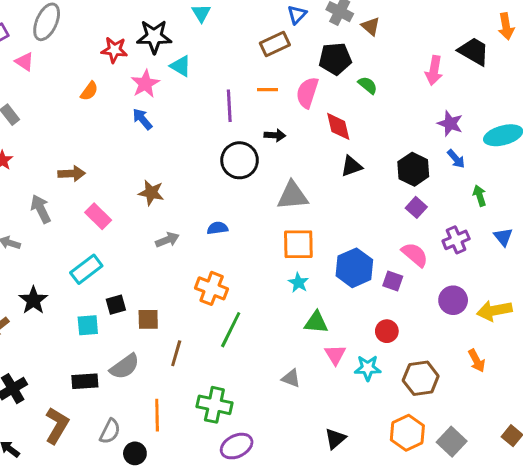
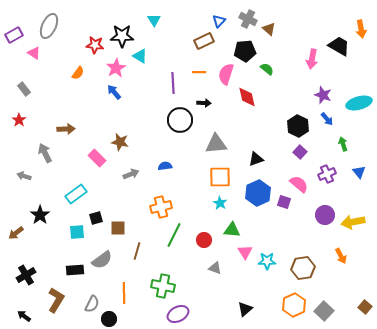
black triangle: (351, 166) -> (256, 159), moved
pink rectangle: (98, 216) -> (97, 158), moved
orange cross: (212, 288) -> (161, 207), turned -35
red circle: (387, 331) -> (204, 240), moved

